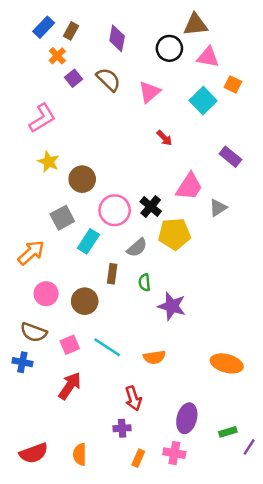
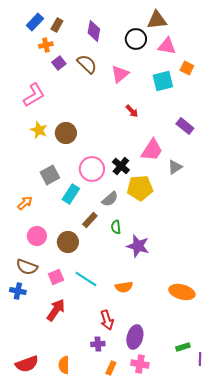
orange cross: (57, 56) -> (46, 45), turned 32
cyan square: (203, 101) -> (163, 81), turned 30
brown circle: (82, 179) -> (66, 133), moved
orange arrow: (31, 253) -> (25, 203), size x0.7
brown rectangle: (112, 274) -> (90, 220), turned 35
purple ellipse: (187, 418) -> (135, 337), moved
purple line: (249, 447) -> (200, 359), turned -32

